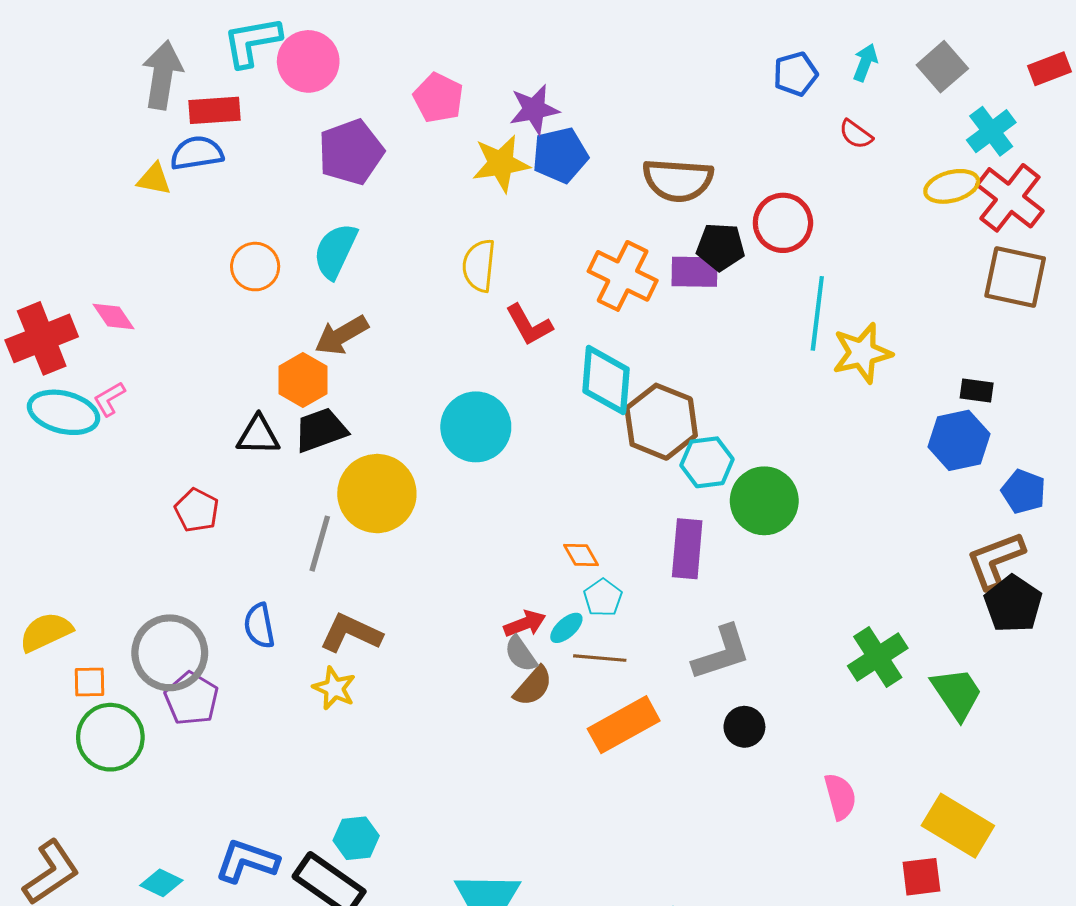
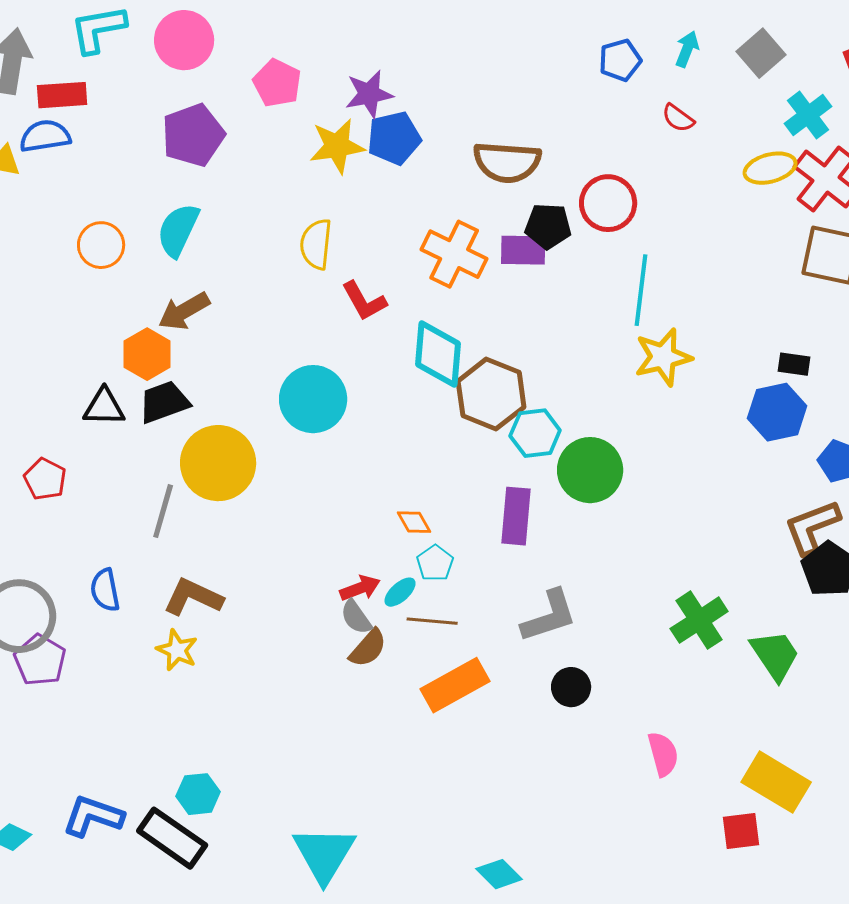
pink circle: (308, 61) -> (184, 40), moved
yellow star: (862, 353) -> (663, 357), moved

